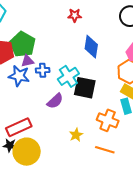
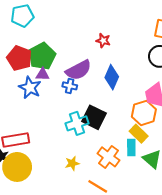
blue cross: (43, 70) -> (70, 86), moved
cyan cross: (68, 76) -> (77, 123), moved
purple semicircle: (55, 101) -> (78, 70), moved, size x1.4

